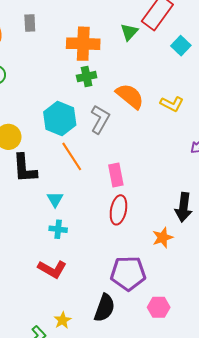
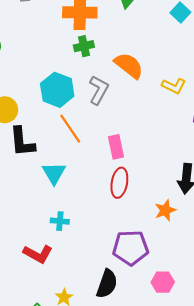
yellow L-shape: (172, 104) -> (174, 86), moved
cyan triangle: (55, 199) -> (54, 173), size x1.4
cyan cross: (58, 229) -> (60, 221), moved
red L-shape: (52, 269) -> (38, 254), moved

